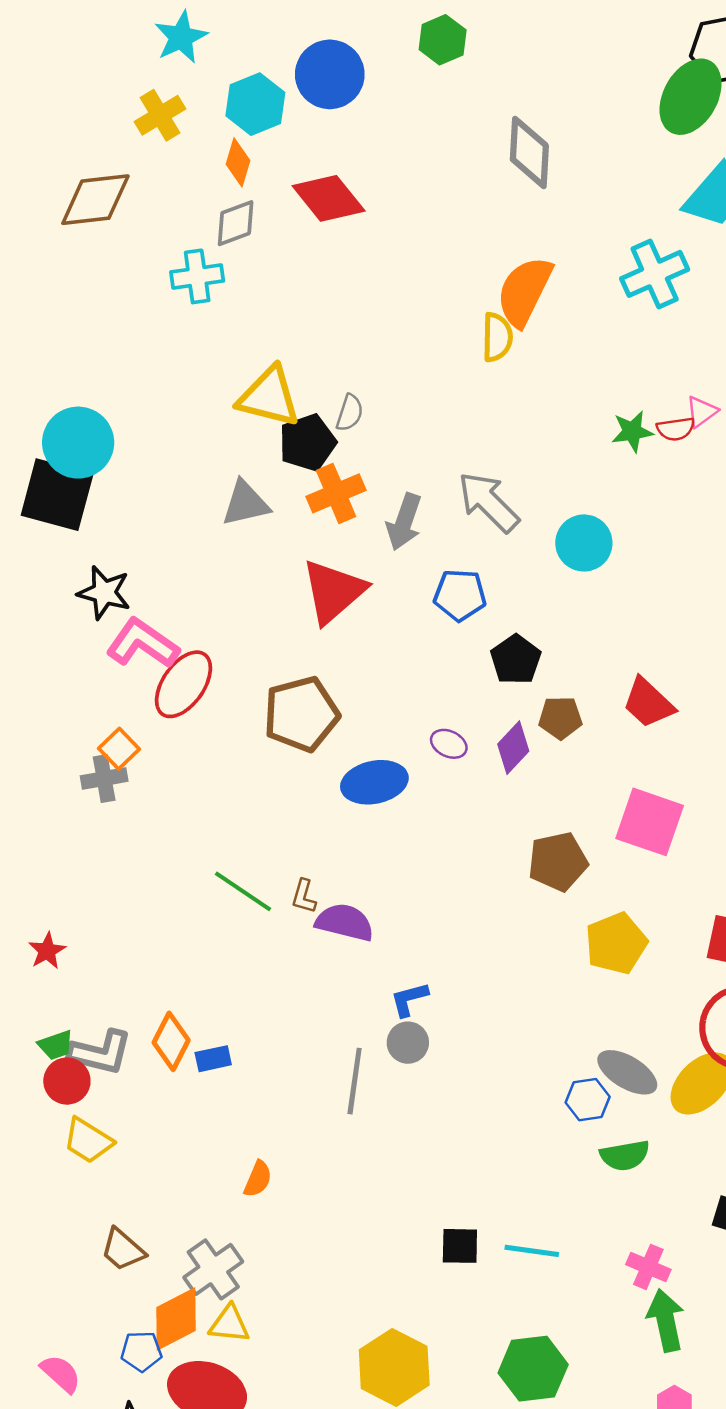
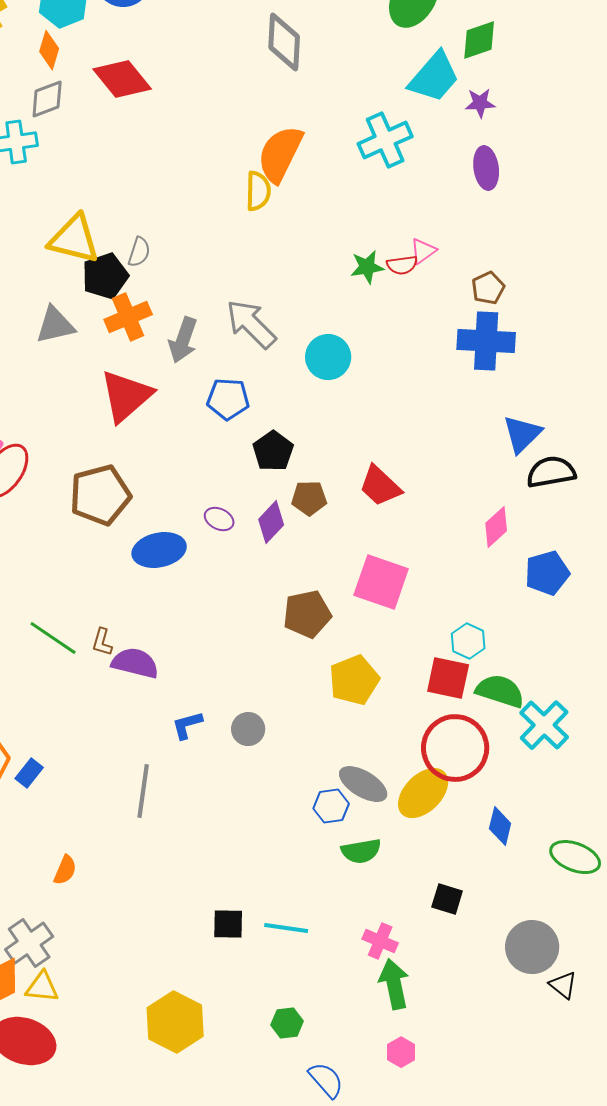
gray circle: (408, 1043) -> (248, 729), moved
blue rectangle: (213, 1059) -> (29, 773), turned -40
green hexagon: (533, 1369) -> (287, 1023), size x0.6

